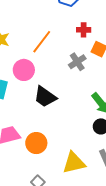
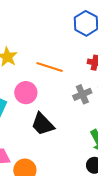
orange line: (42, 42) -> (50, 67), turned 60

